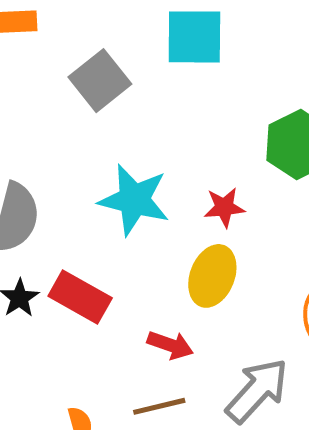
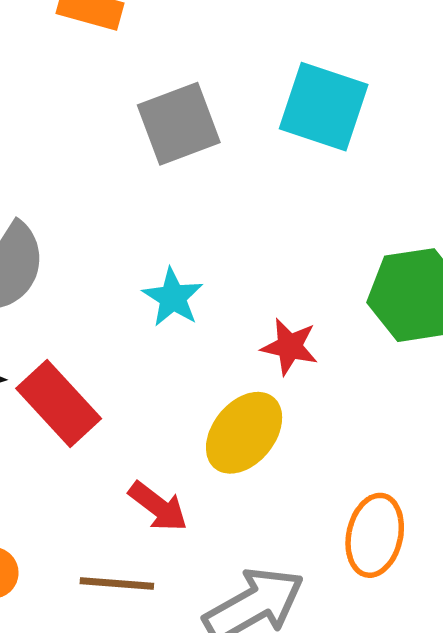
cyan star: (134, 200) -> (173, 297), size x0.6

